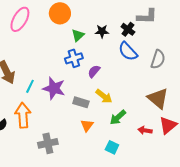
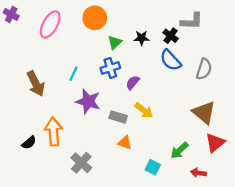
cyan line: (30, 86) -> (74, 74), moved
green arrow: (118, 117) -> (179, 150), moved
orange triangle: (87, 125) -> (125, 143), turned -48
red arrow: (145, 130) -> (198, 173), moved
gray cross: (48, 143) -> (81, 163), turned -36

